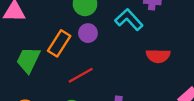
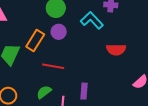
red line: (81, 75) -> (53, 66), turned 40

